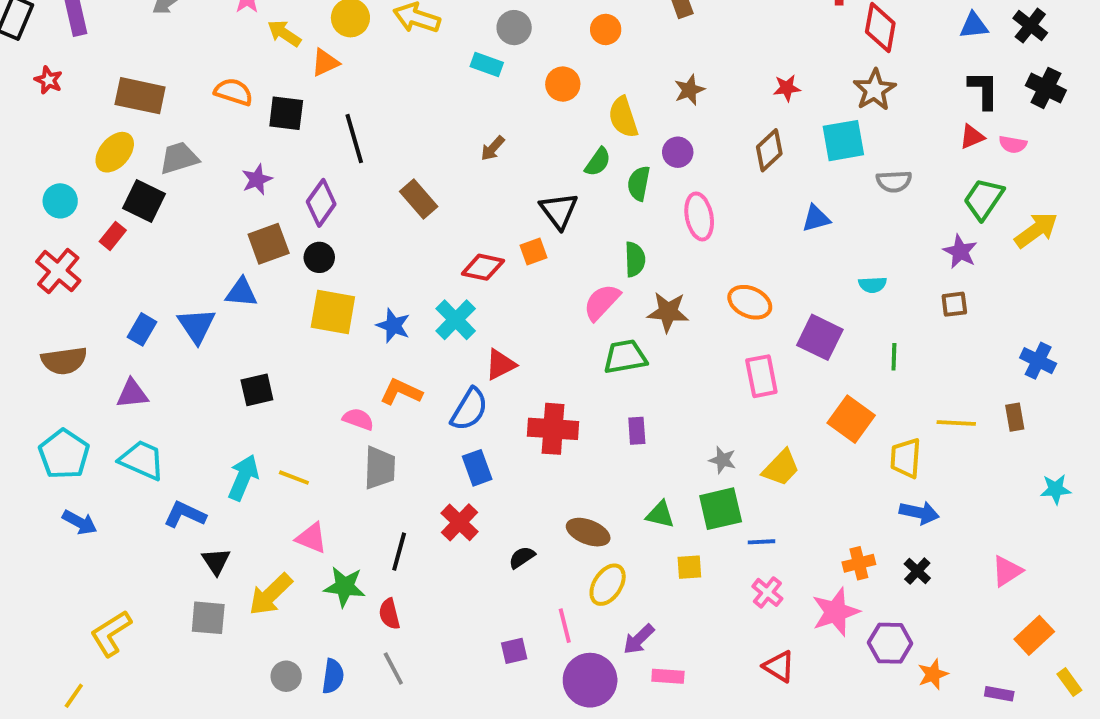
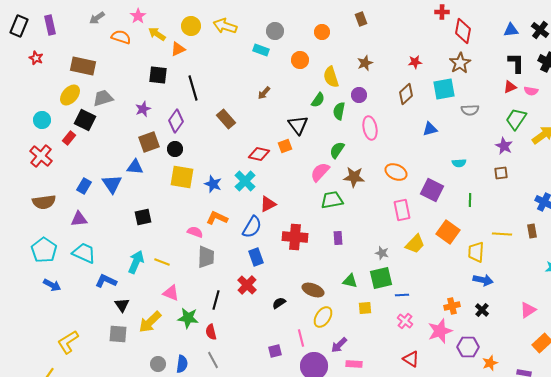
orange semicircle: (234, 92) -> (121, 37), moved
green semicircle: (635, 259) -> (337, 150), turned -144
yellow trapezoid: (781, 468) -> (415, 244), moved

